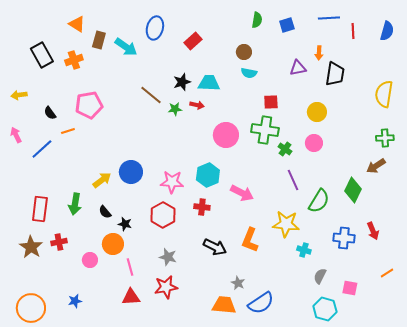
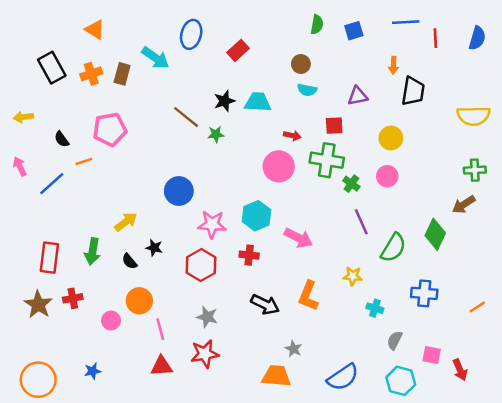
brown rectangle: (99, 40) -> (122, 74), moved
purple triangle: (298, 68) -> (358, 96), moved
yellow semicircle: (384, 94) -> (474, 116), turned -100
red arrow: (197, 105) -> (292, 136), moved
blue circle: (131, 172) -> (179, 191), moved
black star: (125, 224) -> (154, 248), moved
yellow star: (286, 224) -> (353, 276), size x0.6
red arrow: (373, 231) -> (460, 370), moved
orange line: (387, 273) -> (477, 307), moved
blue semicircle: (261, 303) -> (343, 377), moved

